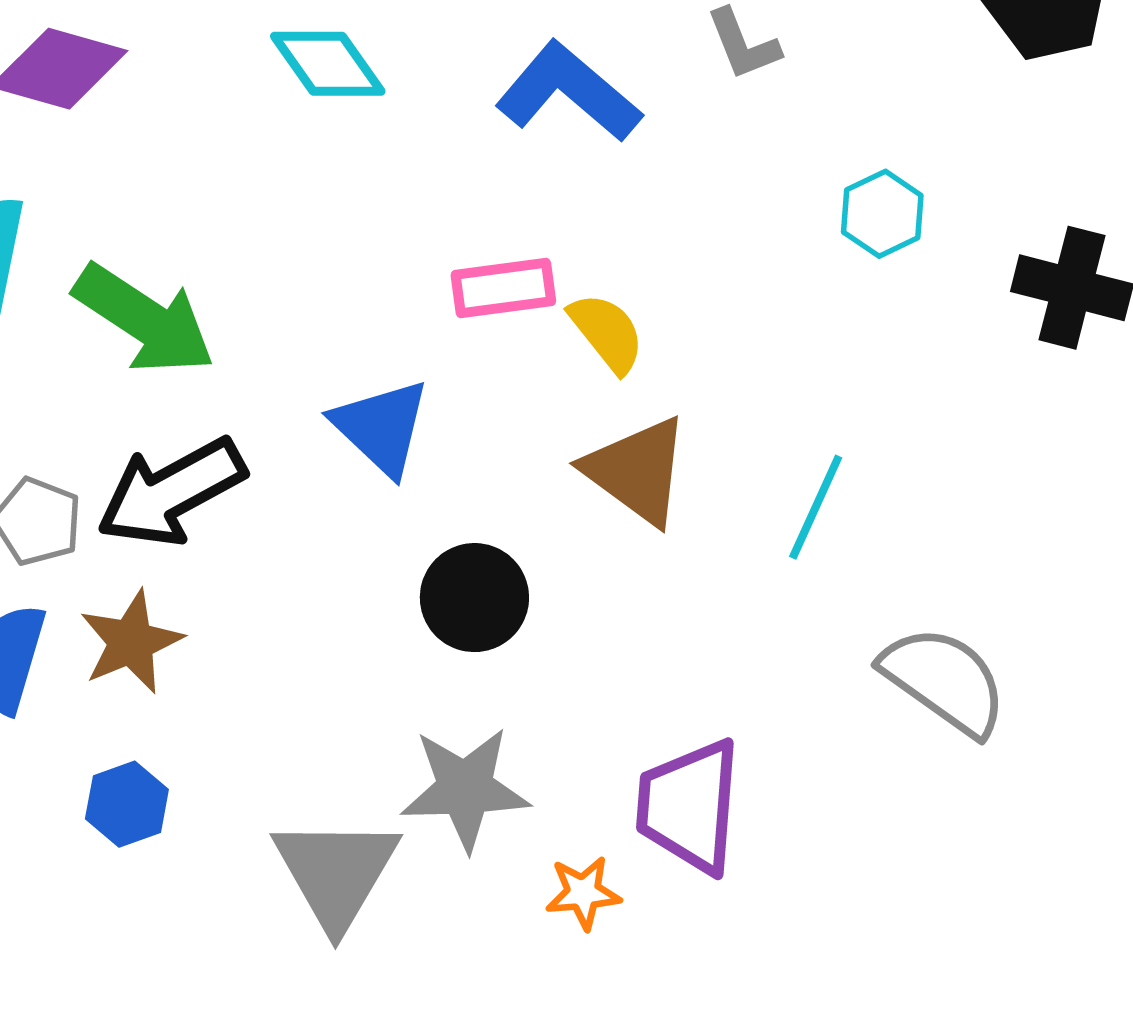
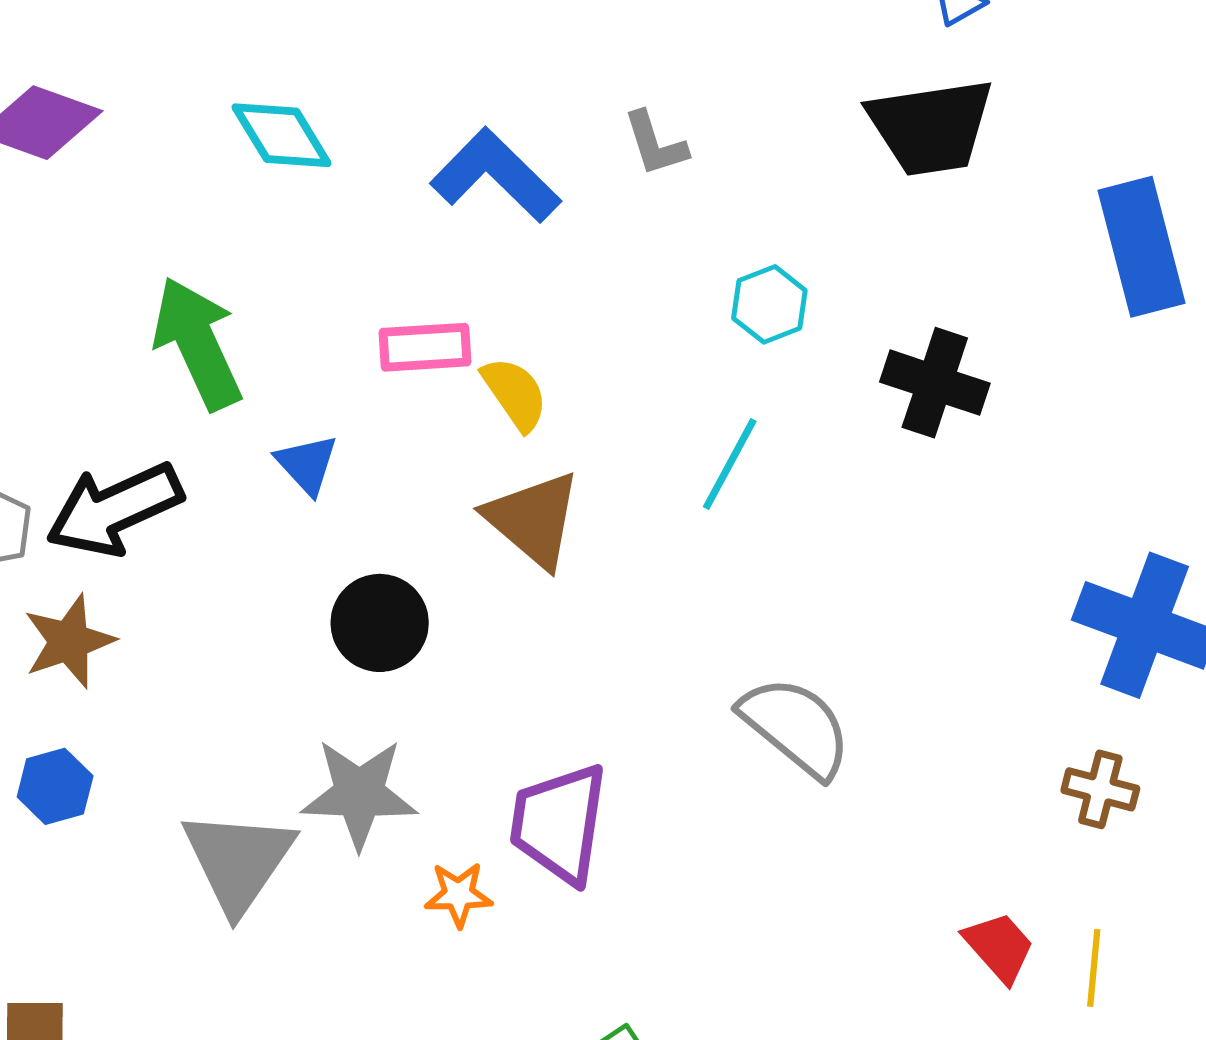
green arrow: (144, 319) -> (197, 343), moved, turned -152
blue triangle: (381, 427) -> (307, 464), size x0.7
cyan line: (816, 507) -> (730, 464), moved

